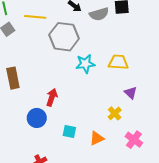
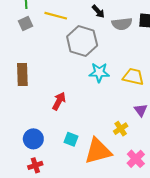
blue circle: (37, 118) -> (33, 139), moved
orange triangle: (97, 138) -> (98, 151), size x1.8

